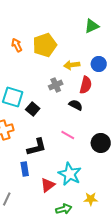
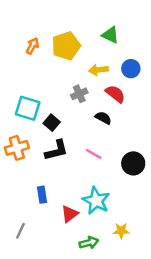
green triangle: (92, 26) -> (110, 35), moved, turned 49
orange arrow: (17, 45) -> (32, 46), turned 56
red semicircle: (86, 85) -> (115, 94), turned -66
black L-shape: (37, 147) -> (56, 150), moved

